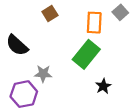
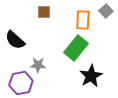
brown square: (50, 14) -> (44, 12), turned 32
black star: (103, 86) -> (91, 76), size x1.6

